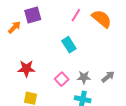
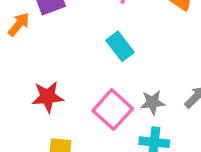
pink square: (62, 79) -> (113, 110), size x1.5

